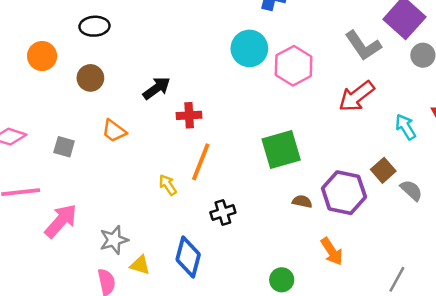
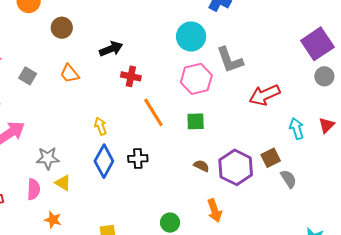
gray L-shape: (363, 46) -> (230, 60), moved
pink hexagon: (294, 66) -> (196, 79), moved
green square: (281, 150) -> (196, 121), size x0.6
orange line: (201, 162) -> (153, 112), moved, turned -68
blue diamond: (188, 257) -> (104, 161), moved

